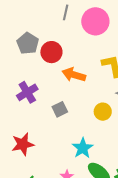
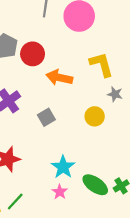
cyan star: (83, 148) -> (63, 167), moved

